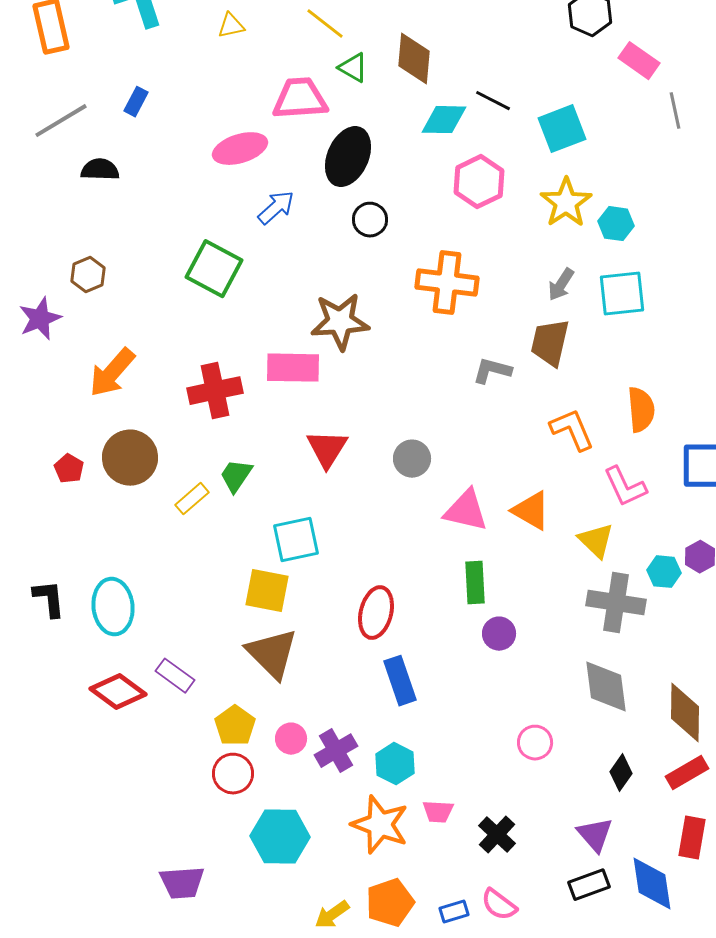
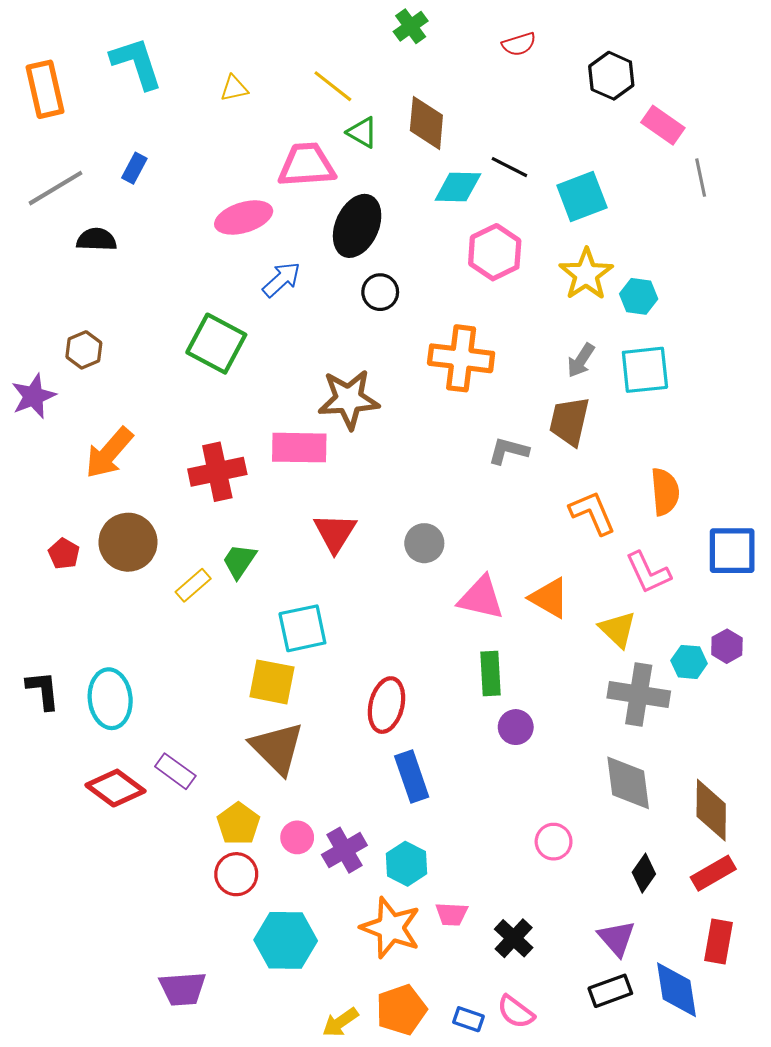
blue rectangle: (454, 912) -> (468, 1019), turned 36

